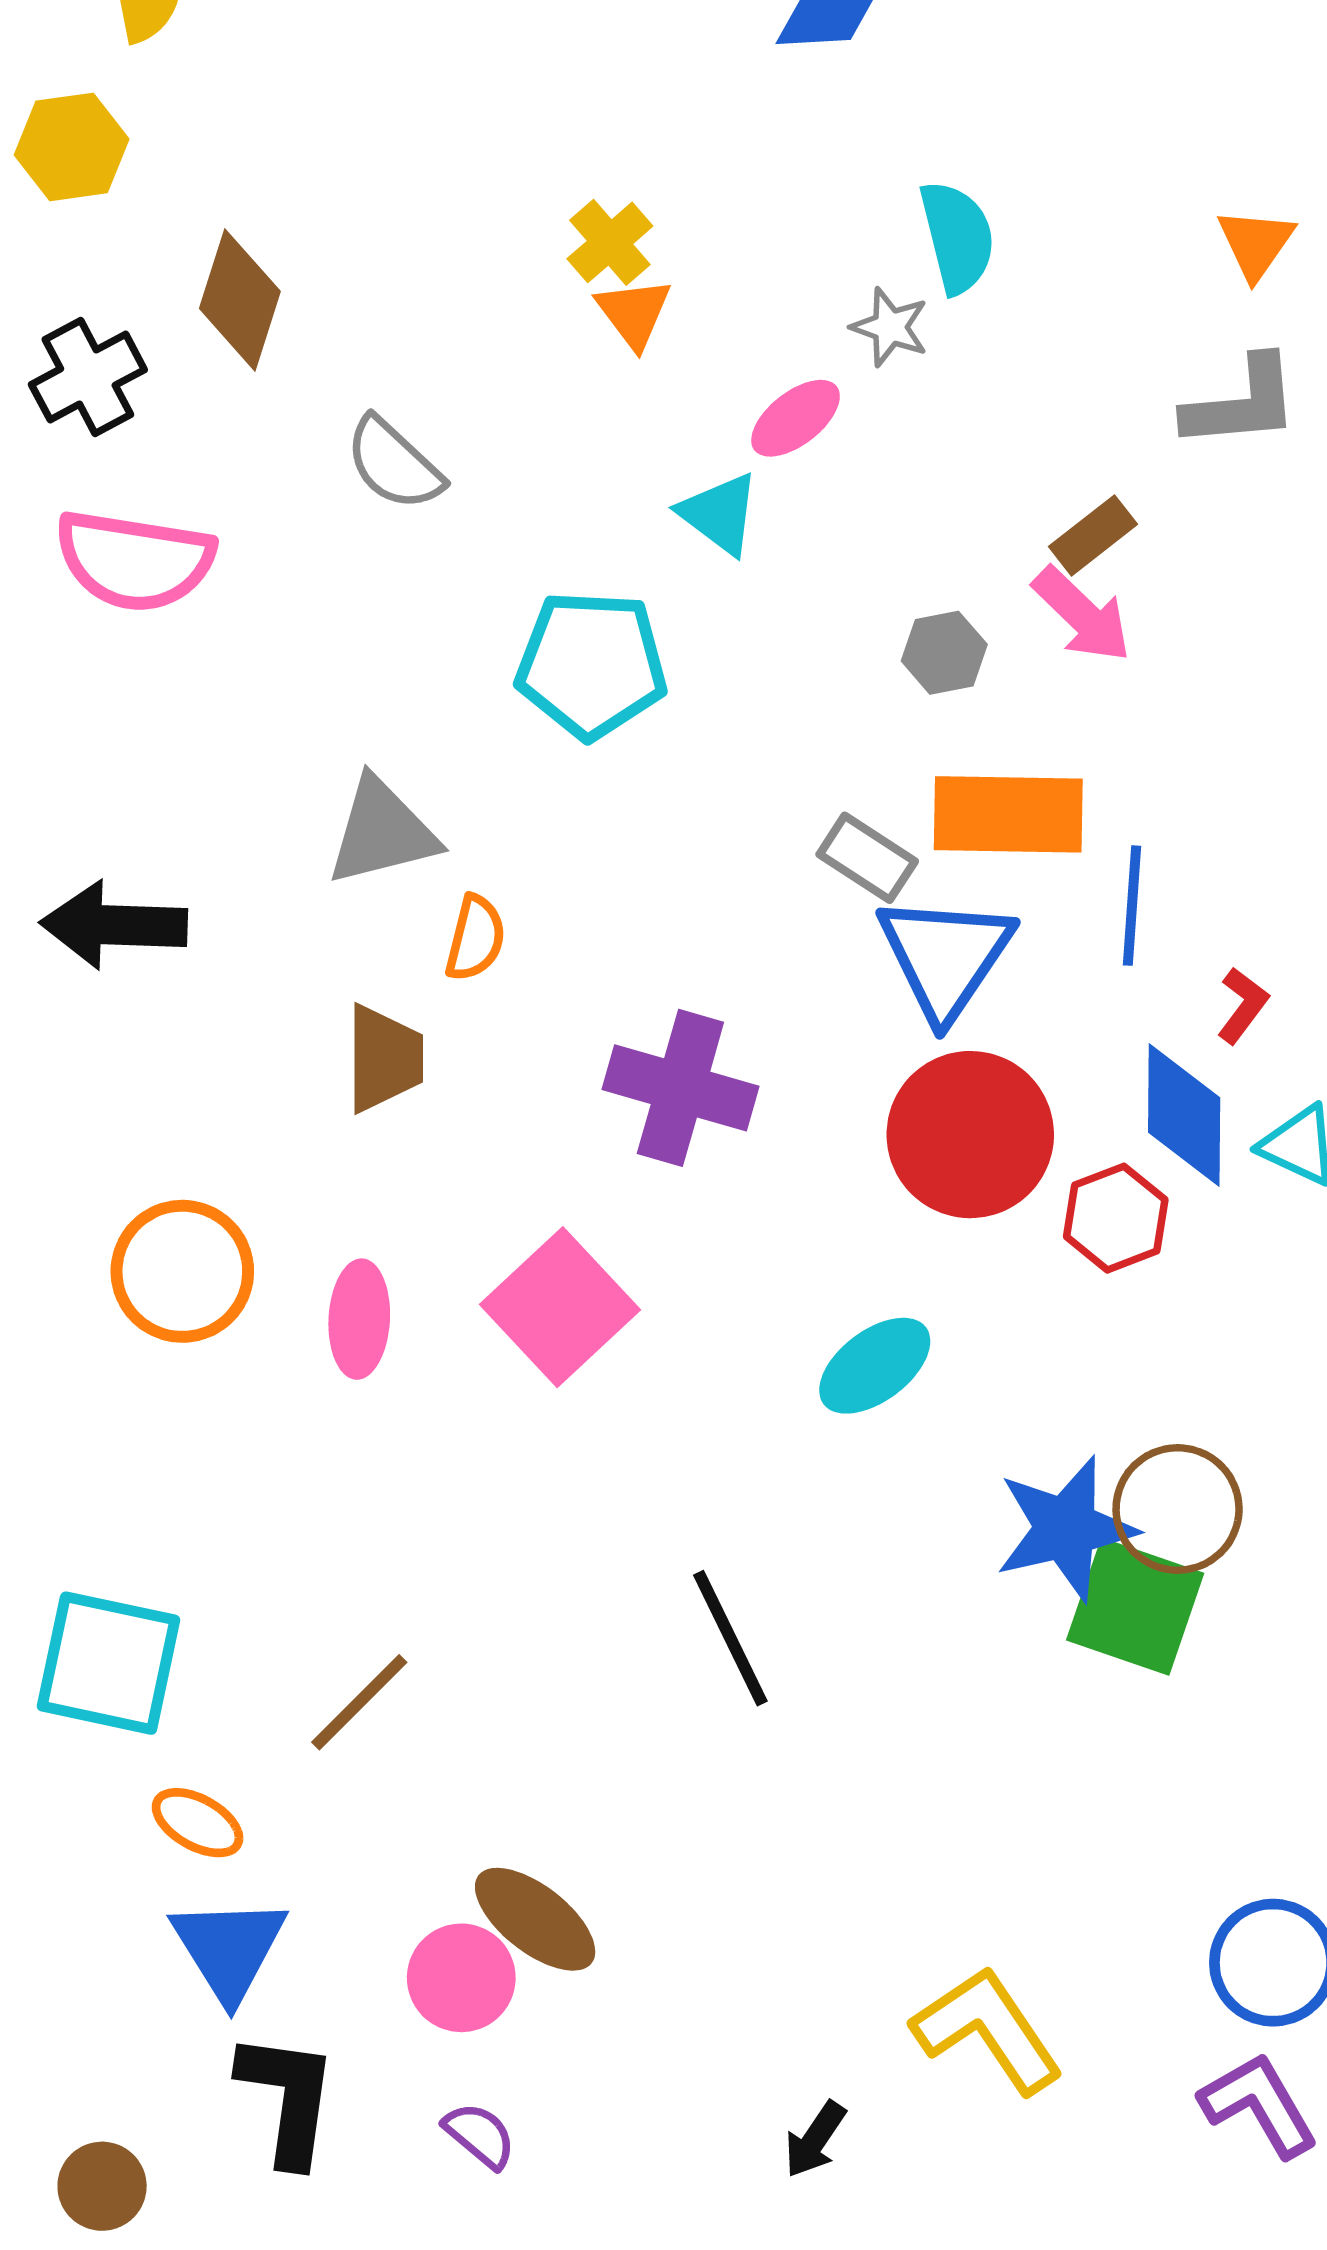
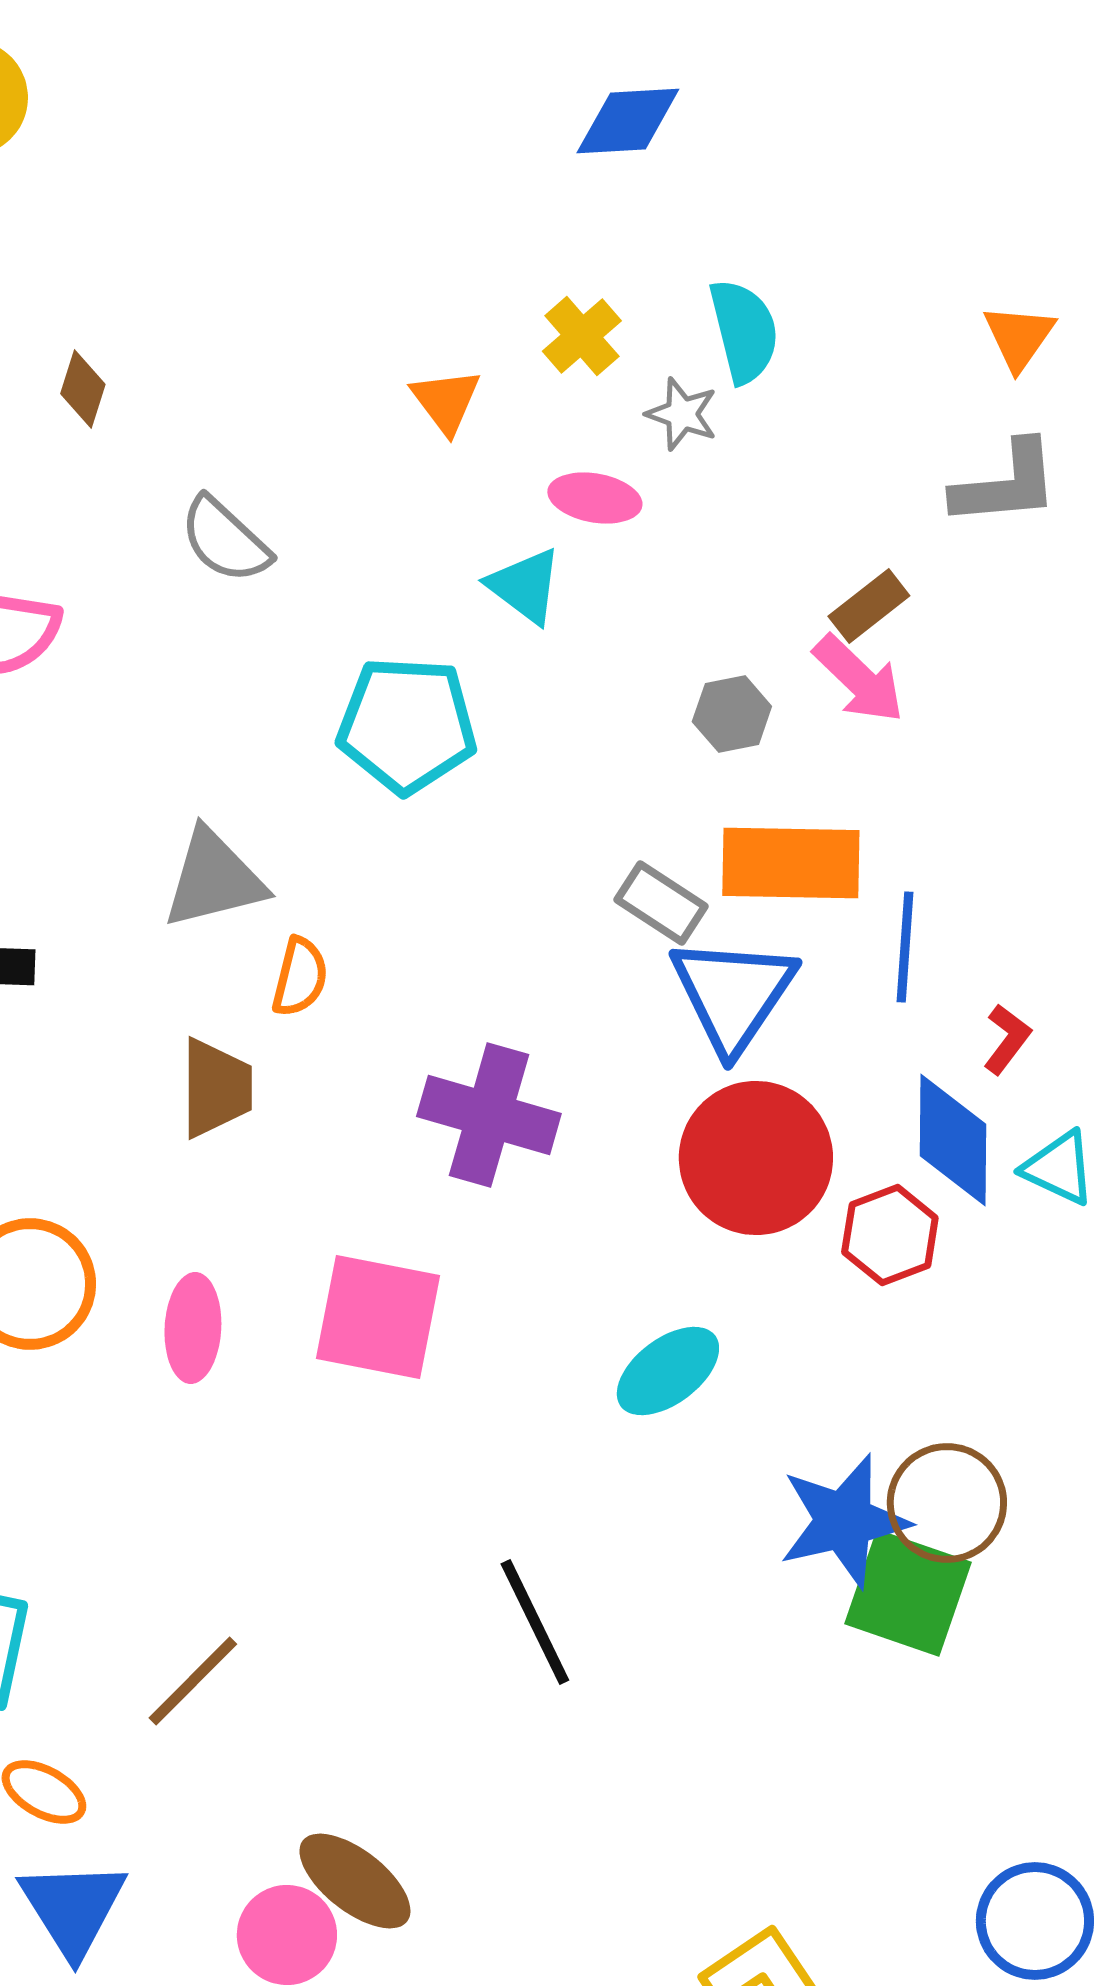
yellow cross: (610, 242) -> (582, 336), moved
brown diamond: (240, 300) -> (83, 389), size x0.6
pink ellipse: (796, 418) -> (595, 498), turned 48
pink square: (560, 1307) -> (378, 1317), turned -36

